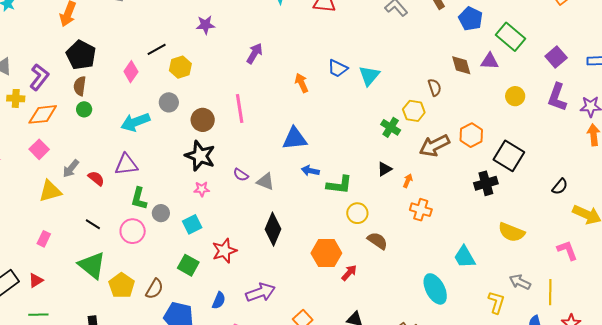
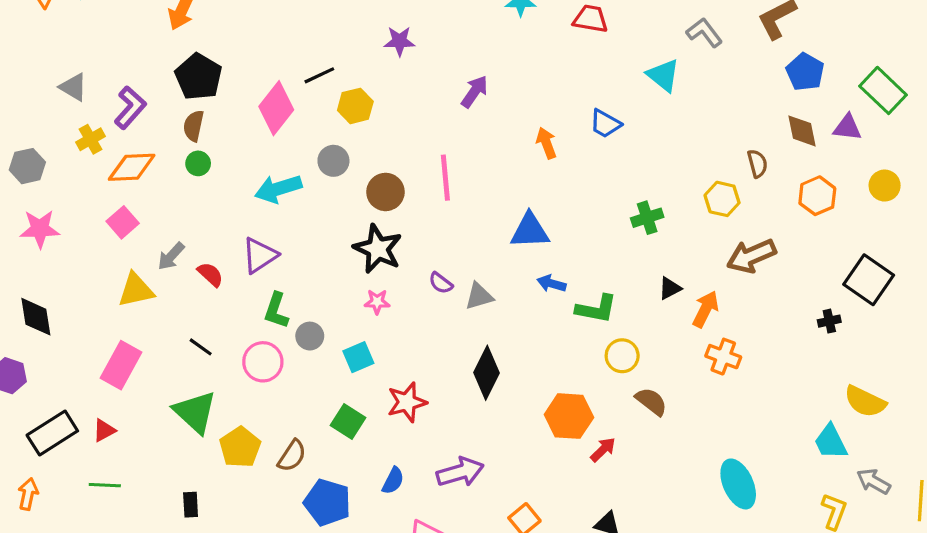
blue pentagon: (471, 19) -> (805, 72), moved
pink diamond: (131, 72) -> (276, 108), size x1.5
cyan triangle: (369, 76) -> (663, 75), moved, turned -35
yellow cross: (16, 98) -> (90, 139), turned -36
green cross: (391, 127) -> (647, 218), moved, turned 36
orange hexagon: (471, 135) -> (817, 196), moved
purple triangle: (126, 165) -> (260, 255), turned -30
orange arrow: (408, 181) -> (706, 309), size x1.6
gray triangle: (265, 182) -> (479, 296), turned -42
black cross: (486, 183) -> (829, 321), size x0.6
pink rectangle: (44, 239) -> (121, 365), size x1.8
cyan trapezoid: (465, 257) -> (831, 442), moved

